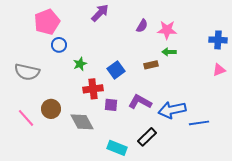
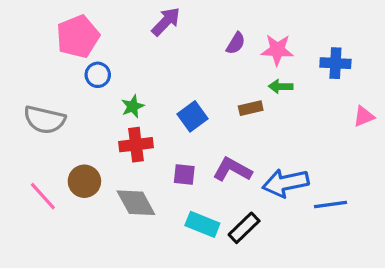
blue cross: (218, 40) -> (335, 63), moved
red cross: (93, 89) -> (136, 145), moved
cyan rectangle: (117, 148) -> (202, 224), moved

